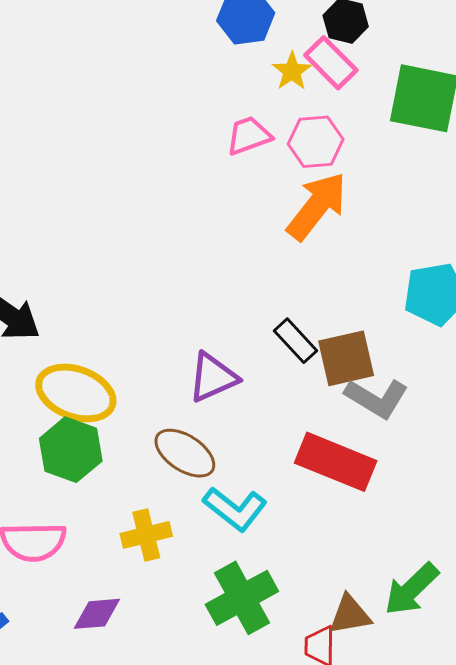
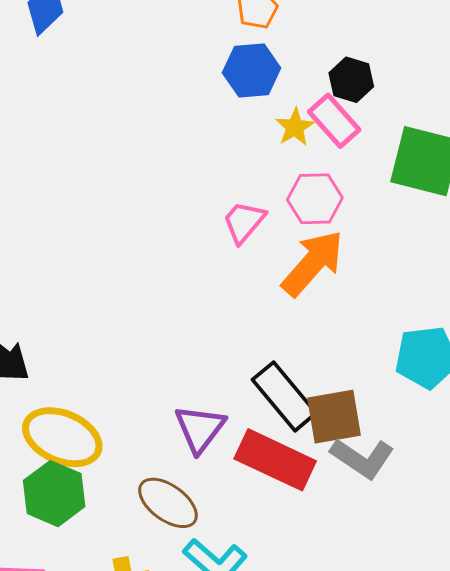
pink trapezoid: (249, 136) -> (244, 222), moved, turned -33
black rectangle: (296, 341) -> (284, 396), size x1.5
purple triangle: (213, 377) -> (200, 429), turned -32
red rectangle: (336, 462) -> (275, 460), moved

